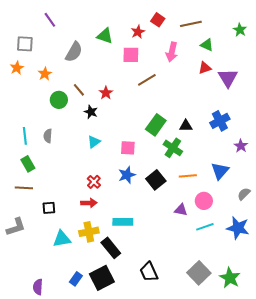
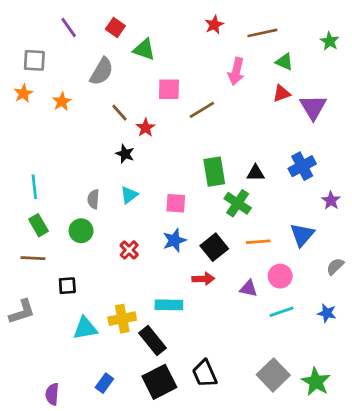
red square: (158, 20) -> (115, 27), moved
red star: (138, 32) -> (214, 25), moved
pink square: (131, 55) -> (169, 89), moved
brown line: (79, 90) -> (119, 113), moved
green circle: (59, 100) -> (81, 231), moved
green rectangle: (156, 125) -> (214, 172), turned -45
gray semicircle: (48, 136) -> (93, 199), moved
red arrow: (89, 203) -> (203, 279), moved
blue star: (238, 228) -> (327, 313), size x0.6
black square: (102, 278) -> (159, 382), moved

